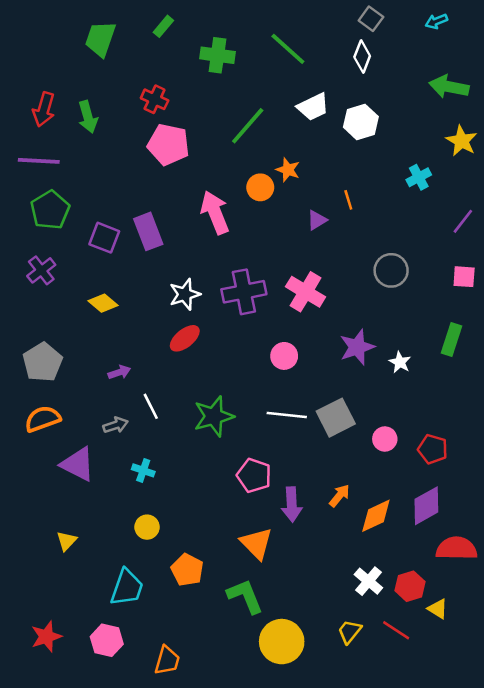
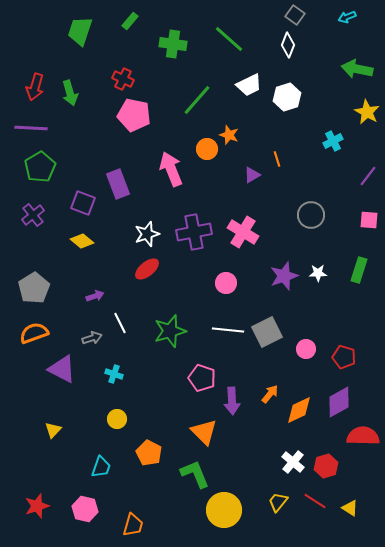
purple square: (104, 238) -> (83, 203), moved
white star: (400, 362) -> (318, 273), moved, turned -30
cyan trapezoid: (127, 587) -> (101, 467), size x0.7
yellow triangle: (438, 609) -> (350, 508), moved

